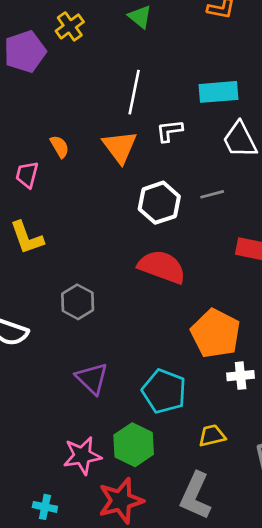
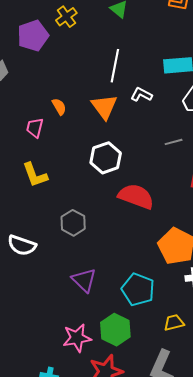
white L-shape: (169, 131) -> (141, 95), turned 35
white hexagon: (159, 203) -> (106, 158), moved

